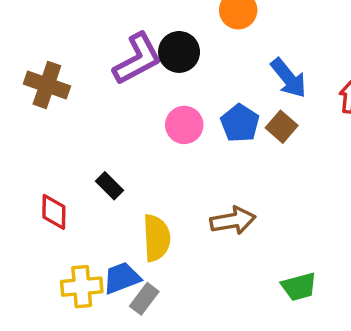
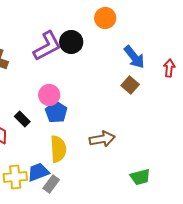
blue pentagon: (240, 123) -> (56, 112), moved
pink circle: (184, 125) -> (49, 95), moved
black rectangle: (110, 186) -> (22, 119), moved

